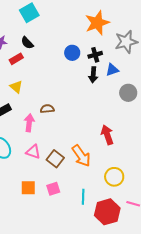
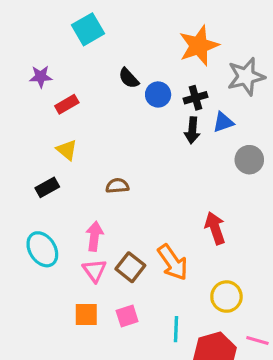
black semicircle: (27, 43) -> (129, 78), moved
pink arrow: (29, 123) -> (94, 236), moved
pink triangle: (33, 152) -> (94, 270), moved, turned 35

